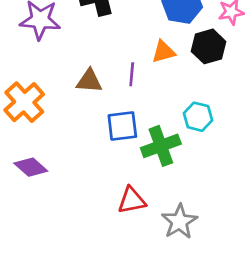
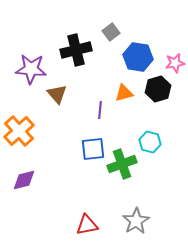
brown triangle: (89, 81) -> (57, 94), moved, turned 45
purple diamond: (31, 167) -> (24, 180), turned -55
red triangle: (132, 200) -> (87, 225), moved

